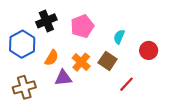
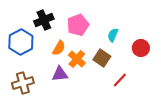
orange semicircle: (52, 58) -> (59, 48), moved

